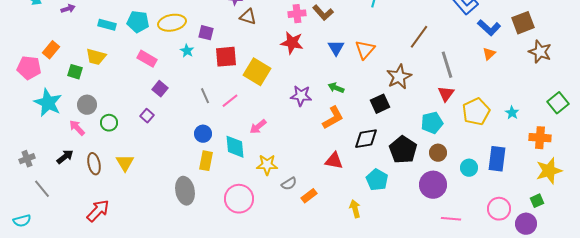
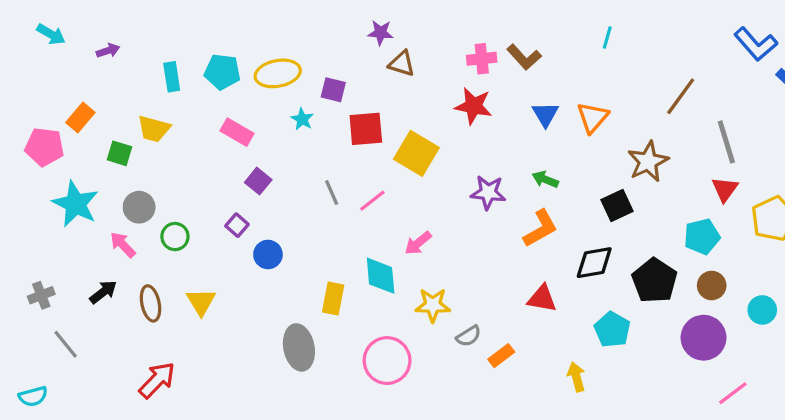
cyan rectangle: (107, 25) -> (172, 77), turned 66
blue circle: (203, 134) -> (268, 254), moved
pink line: (451, 219) -> (733, 393), turned -42

